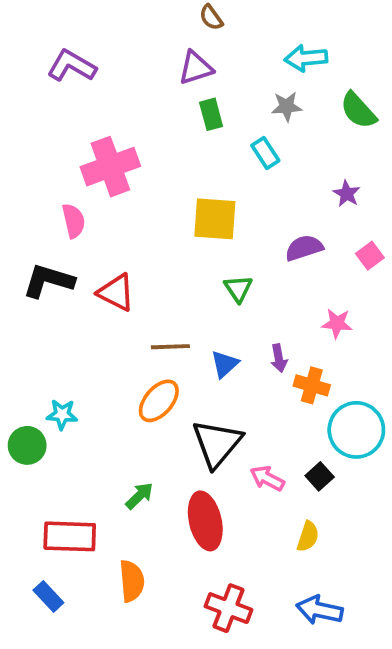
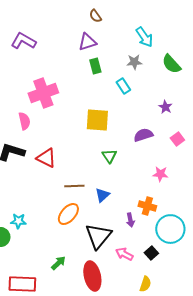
cyan arrow: (306, 58) -> (144, 37), turned -120
purple arrow: (279, 358) -> (130, 220), moved

